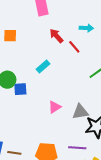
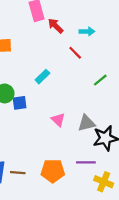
red arrow: (56, 36) -> (56, 26), moved
pink triangle: (55, 107) -> (58, 120), turned -40

